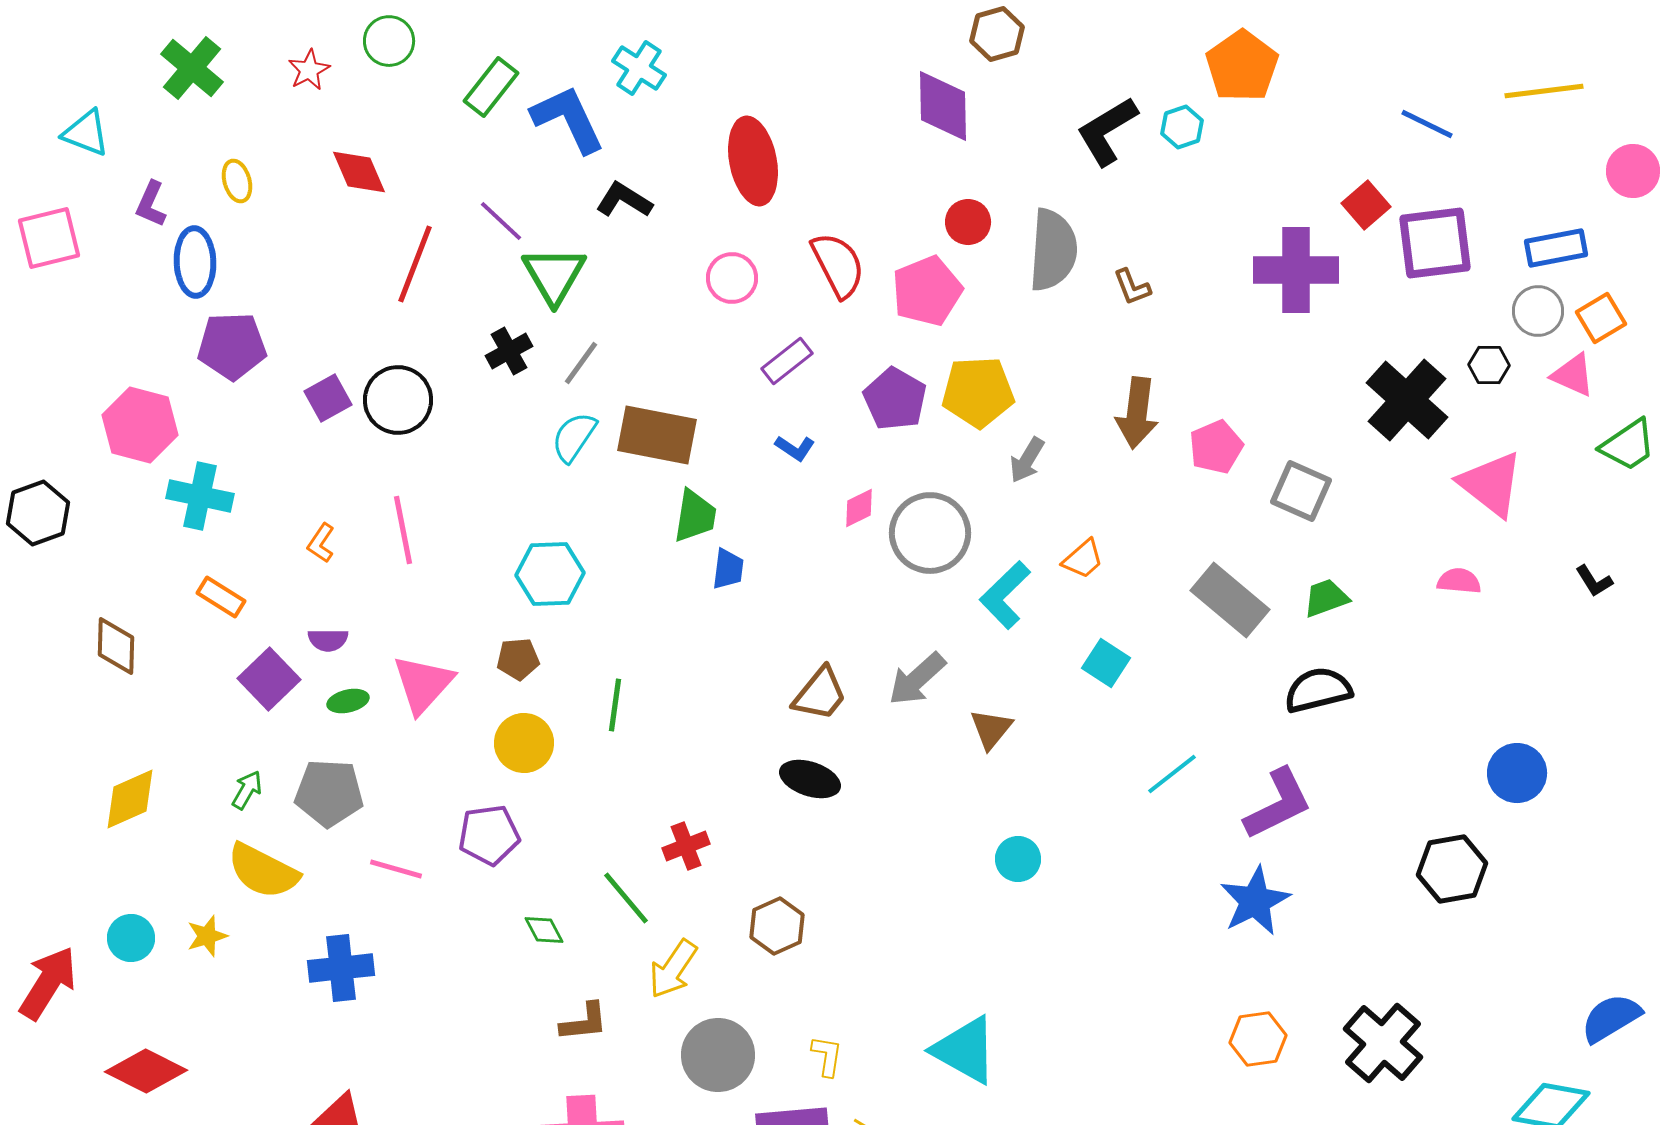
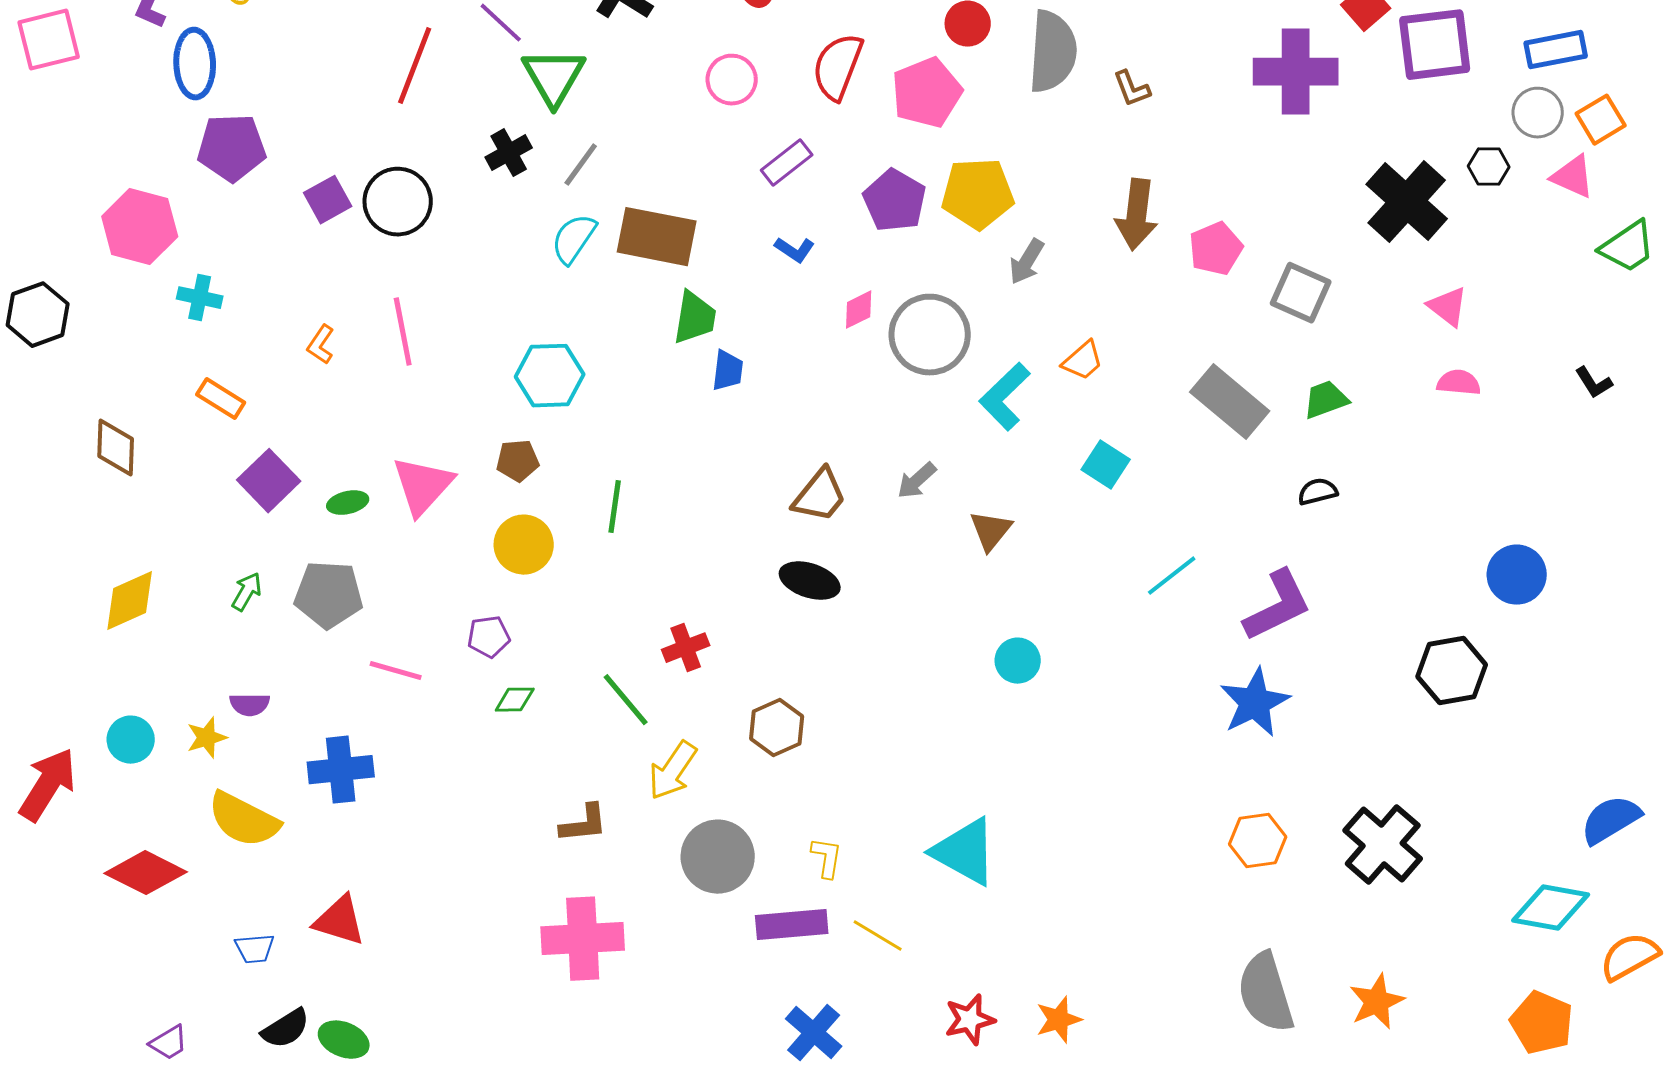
red semicircle: (838, 265) -> (838, 67), turned -132
pink triangle: (1491, 484) -> (1448, 307), moved, size x0.6
cyan cross: (200, 496) -> (200, 298), size x0.7
purple semicircle: (328, 640) -> (250, 705), moved
gray arrow: (917, 679) -> (917, 481), size x0.7
black semicircle: (1318, 690) -> (1318, 492), size x0.6
purple pentagon: (489, 835) -> (489, 637), size x0.7
yellow semicircle: (263, 871) -> (244, 820), moved
green diamond: (544, 930) -> (515, 700), moved, turned -63

